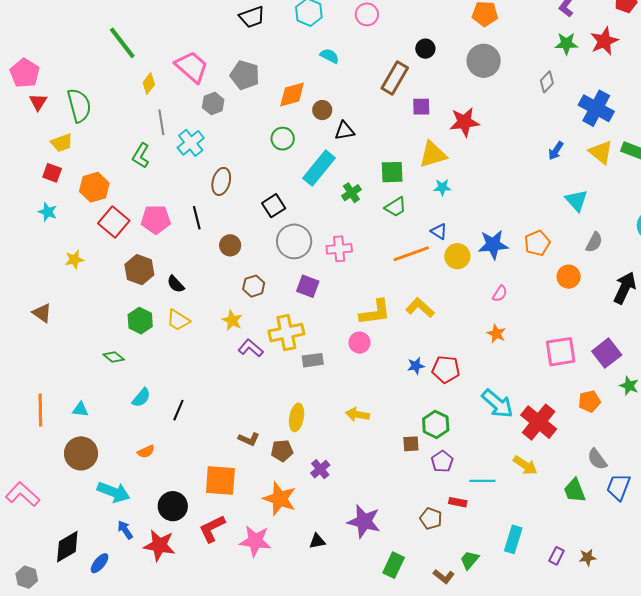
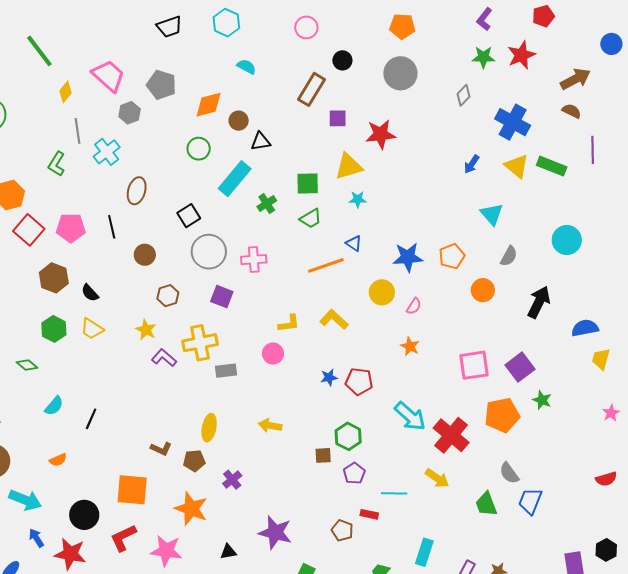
pink circle: (367, 14) -> (306, 27), moved
yellow circle: (457, 256) -> (382, 292), moved
yellow L-shape: (375, 312) -> (289, 323), size x0.7
orange pentagon: (589, 401) -> (502, 415), size x1.6

